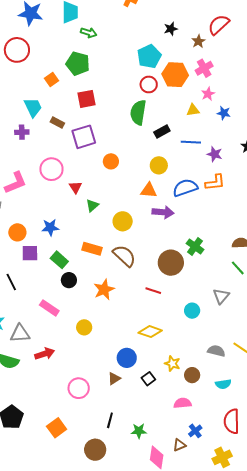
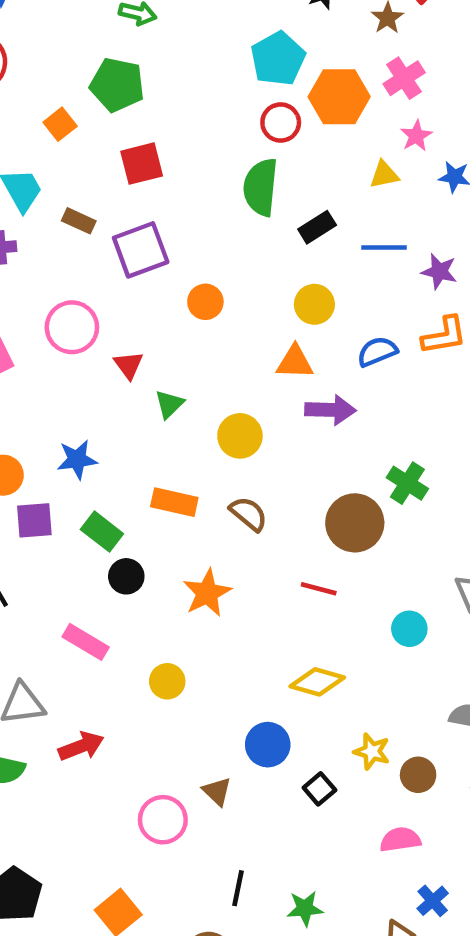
blue semicircle: (185, 188) -> (377, 352), size x0.7
brown semicircle: (124, 256) -> (249, 514), size x0.7
brown triangle: (114, 378) -> (217, 791), moved, turned -40

